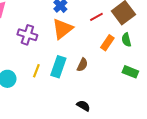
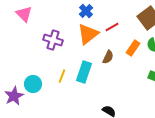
red line: (96, 17) -> (112, 27), moved
brown semicircle: (82, 65) -> (108, 57), moved

